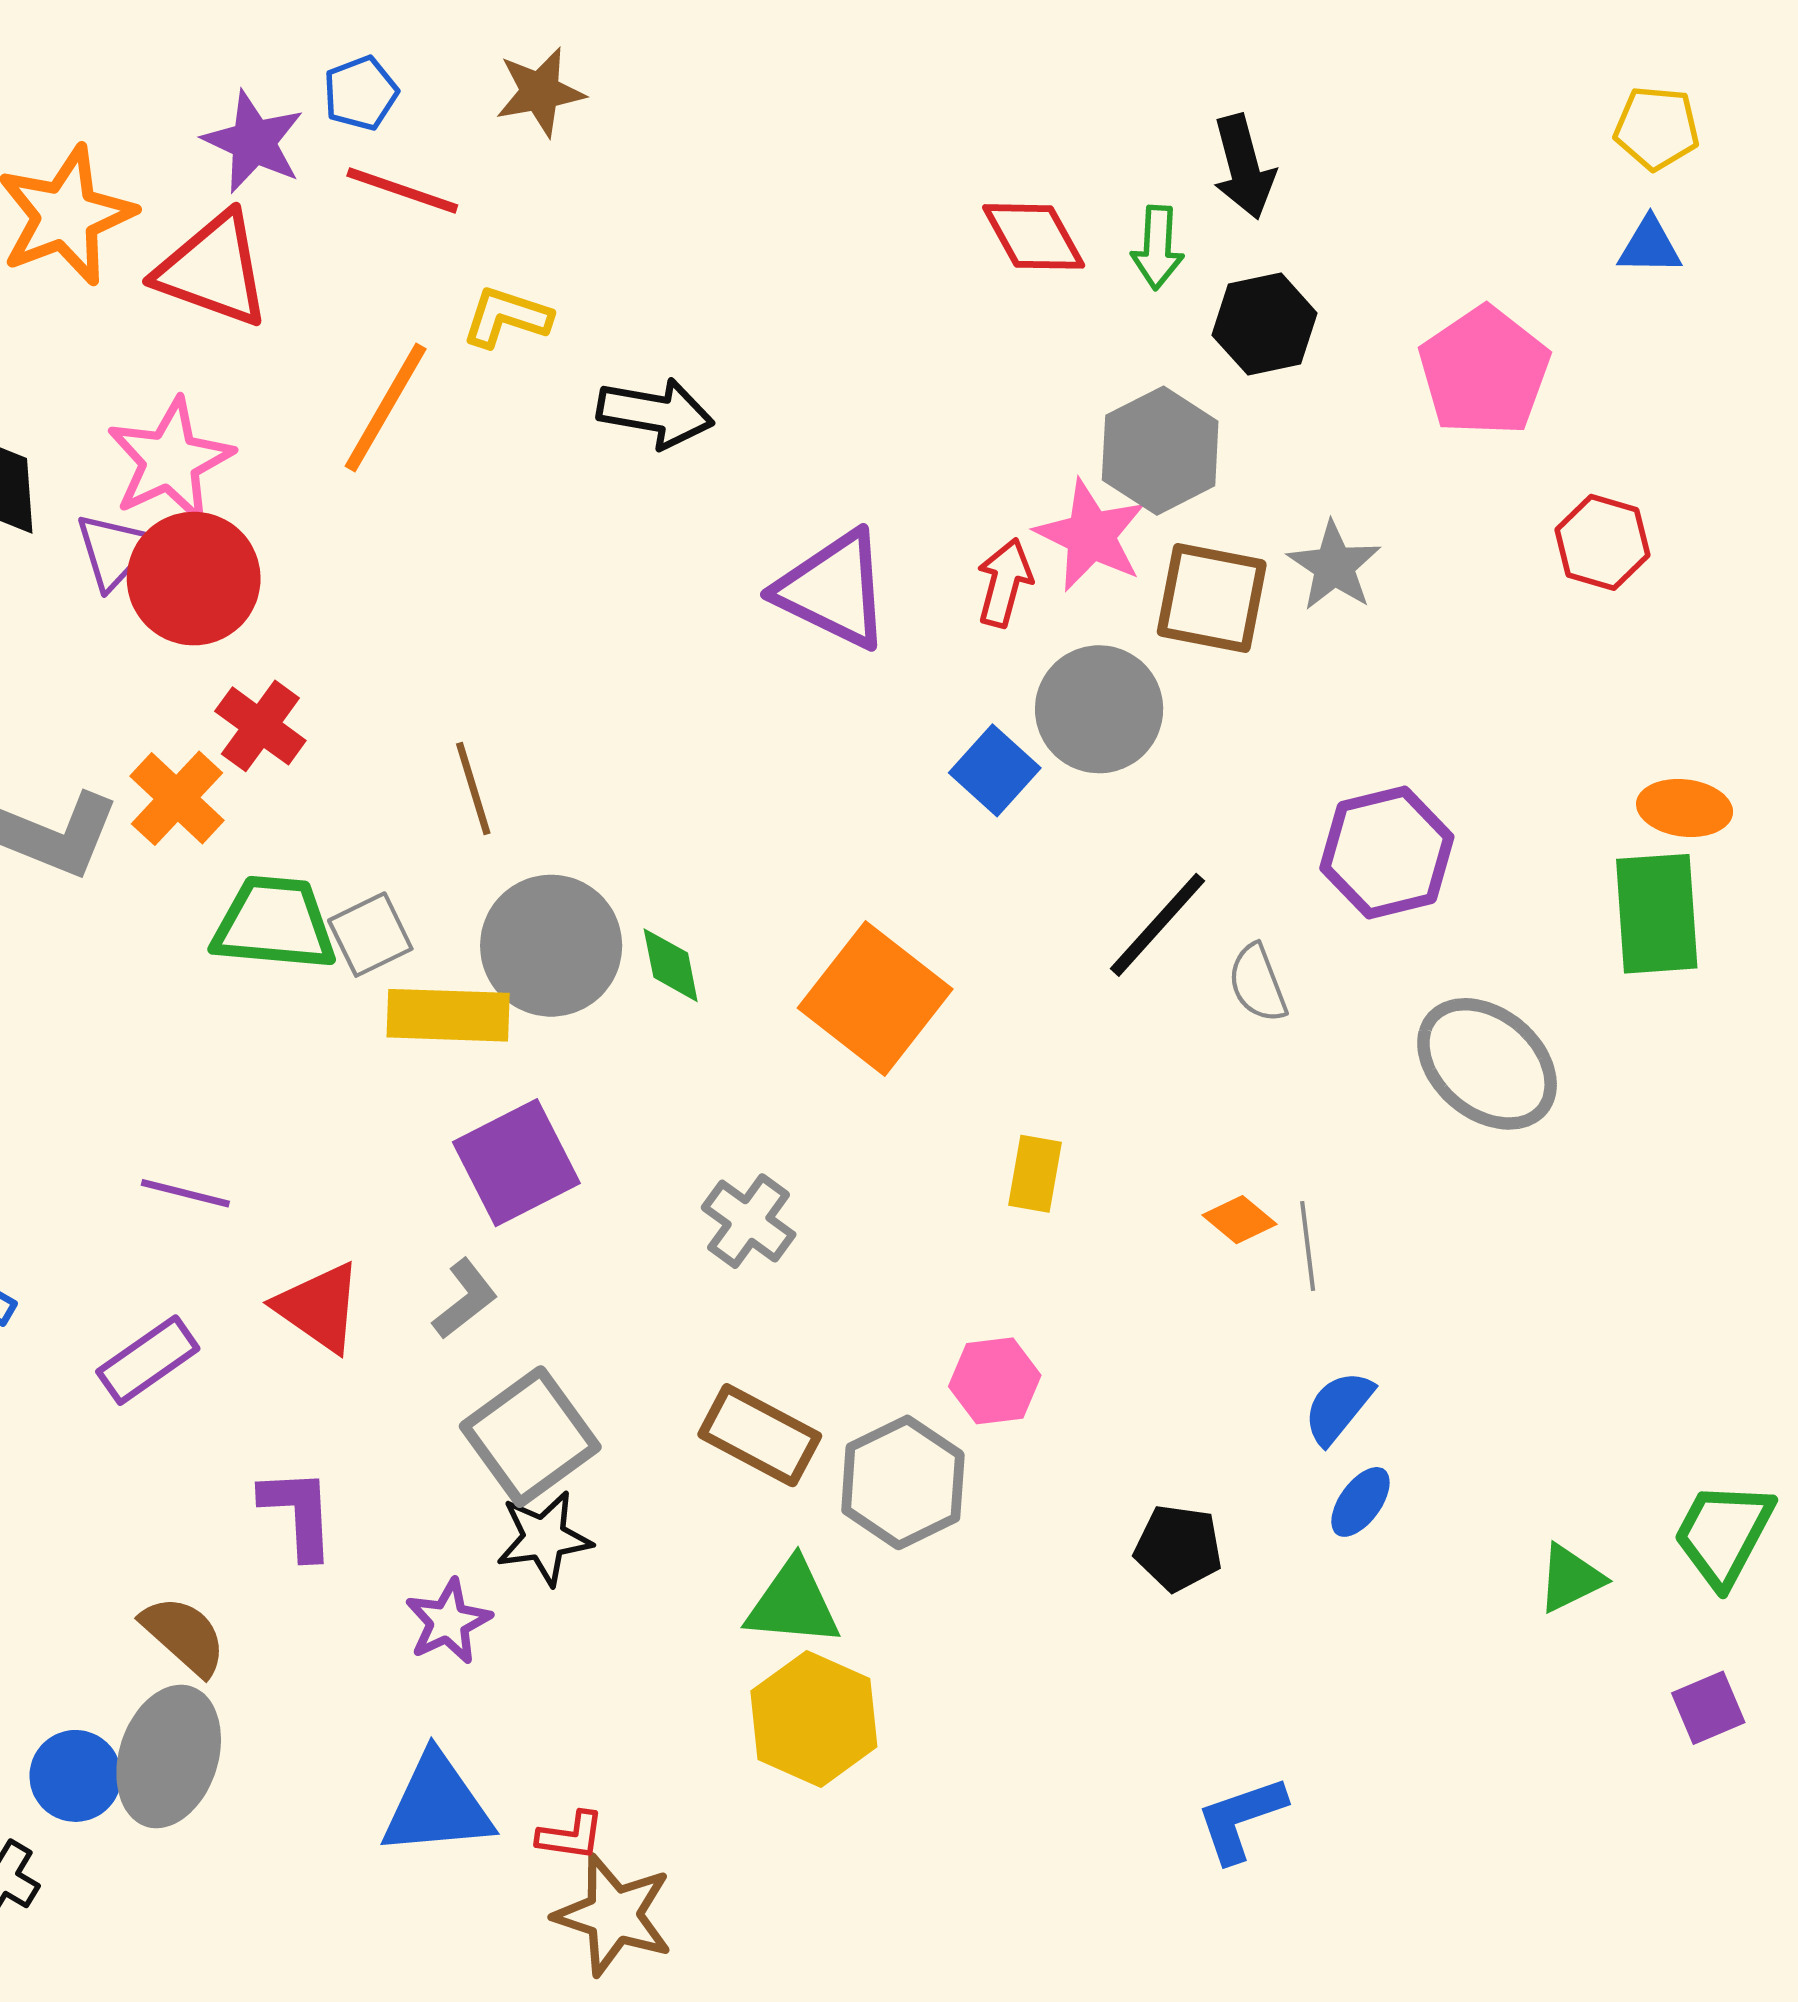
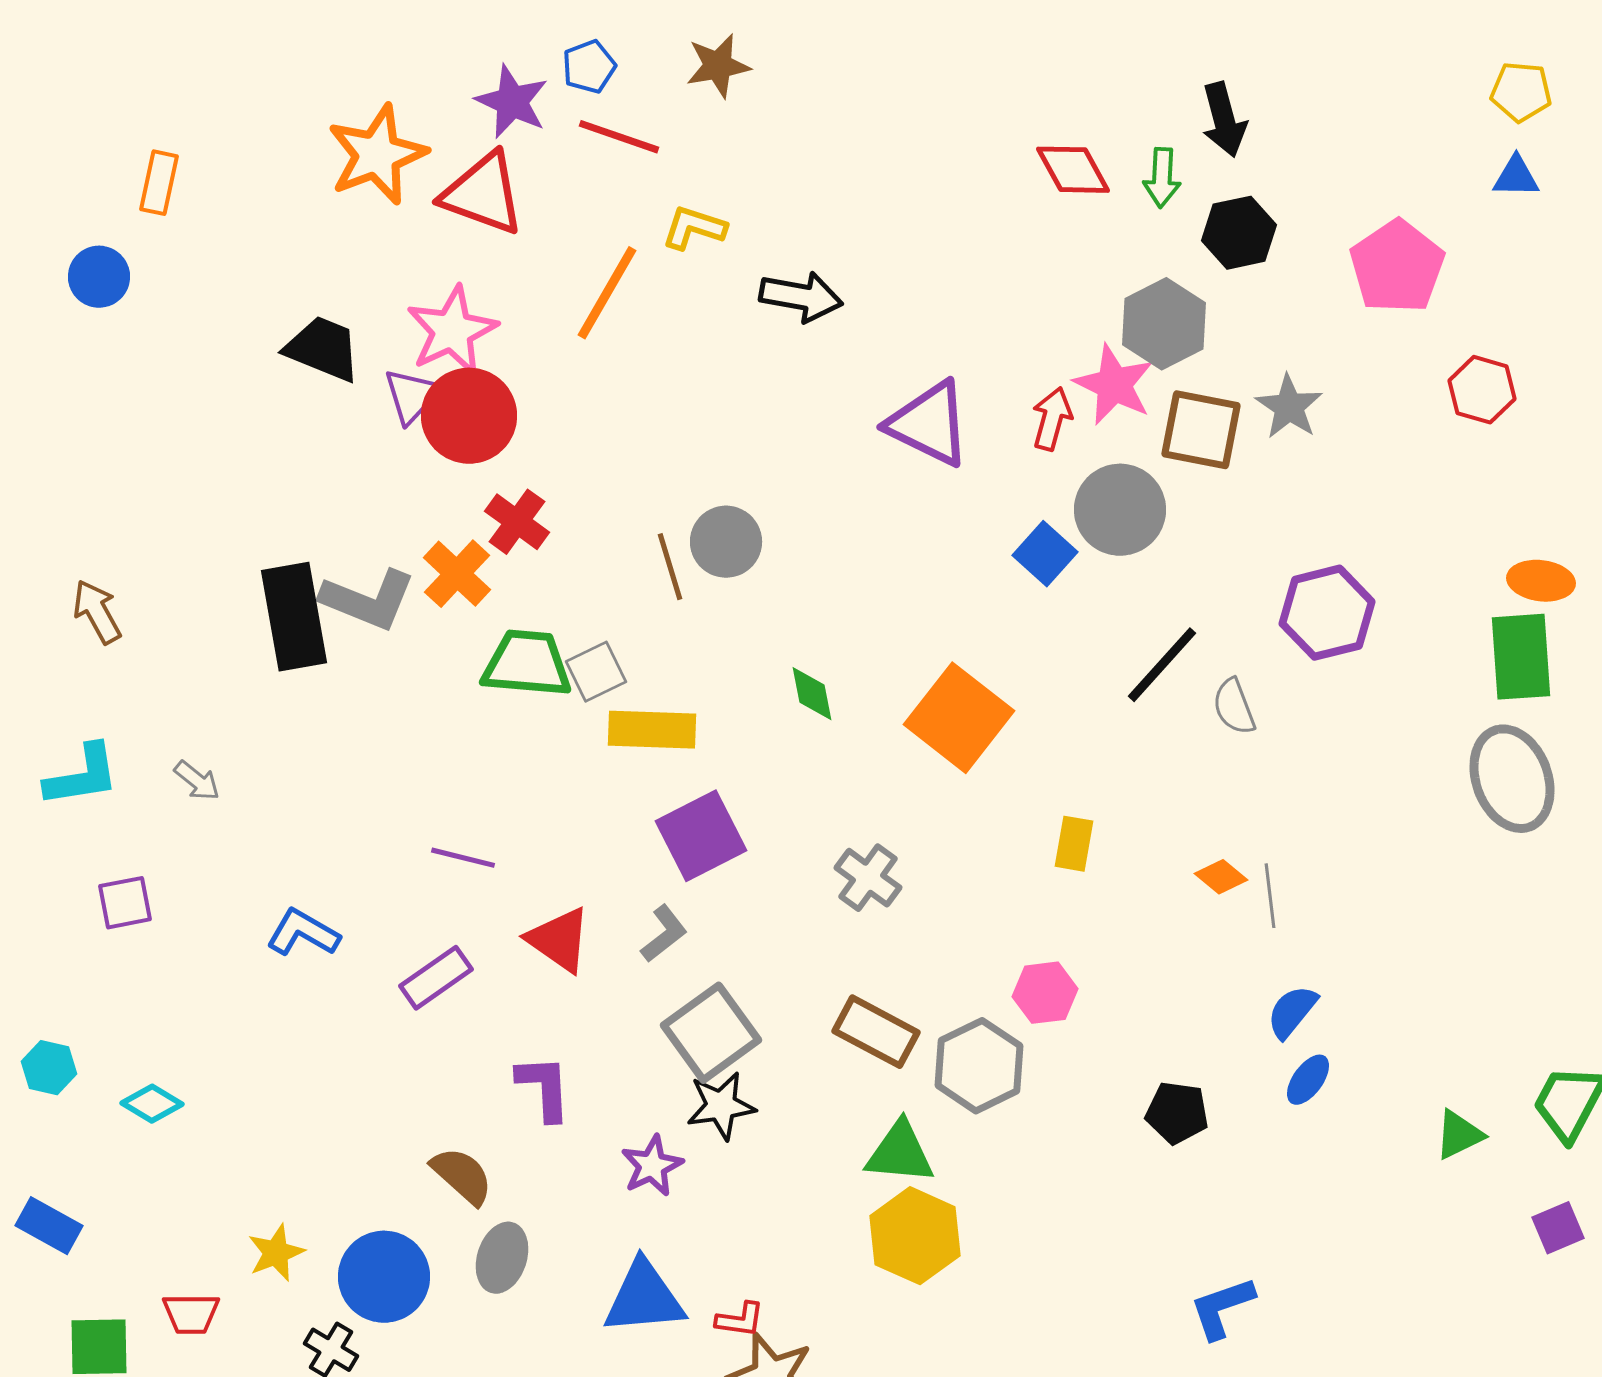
gray circle: (551, 946) -> (726, 542), moved, size x0.7
gray ellipse: (1487, 1064) -> (1512, 779), moved, turned 30
gray ellipse: (169, 1756) -> (502, 1258), moved, size x0.7
blue circle: (75, 1776) -> (384, 1277), size x1.4

